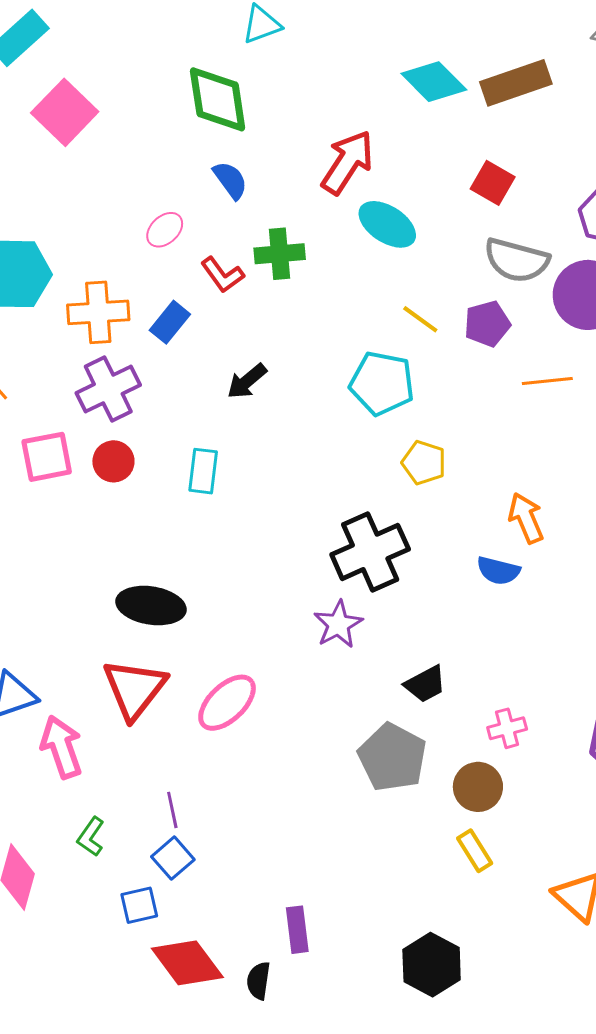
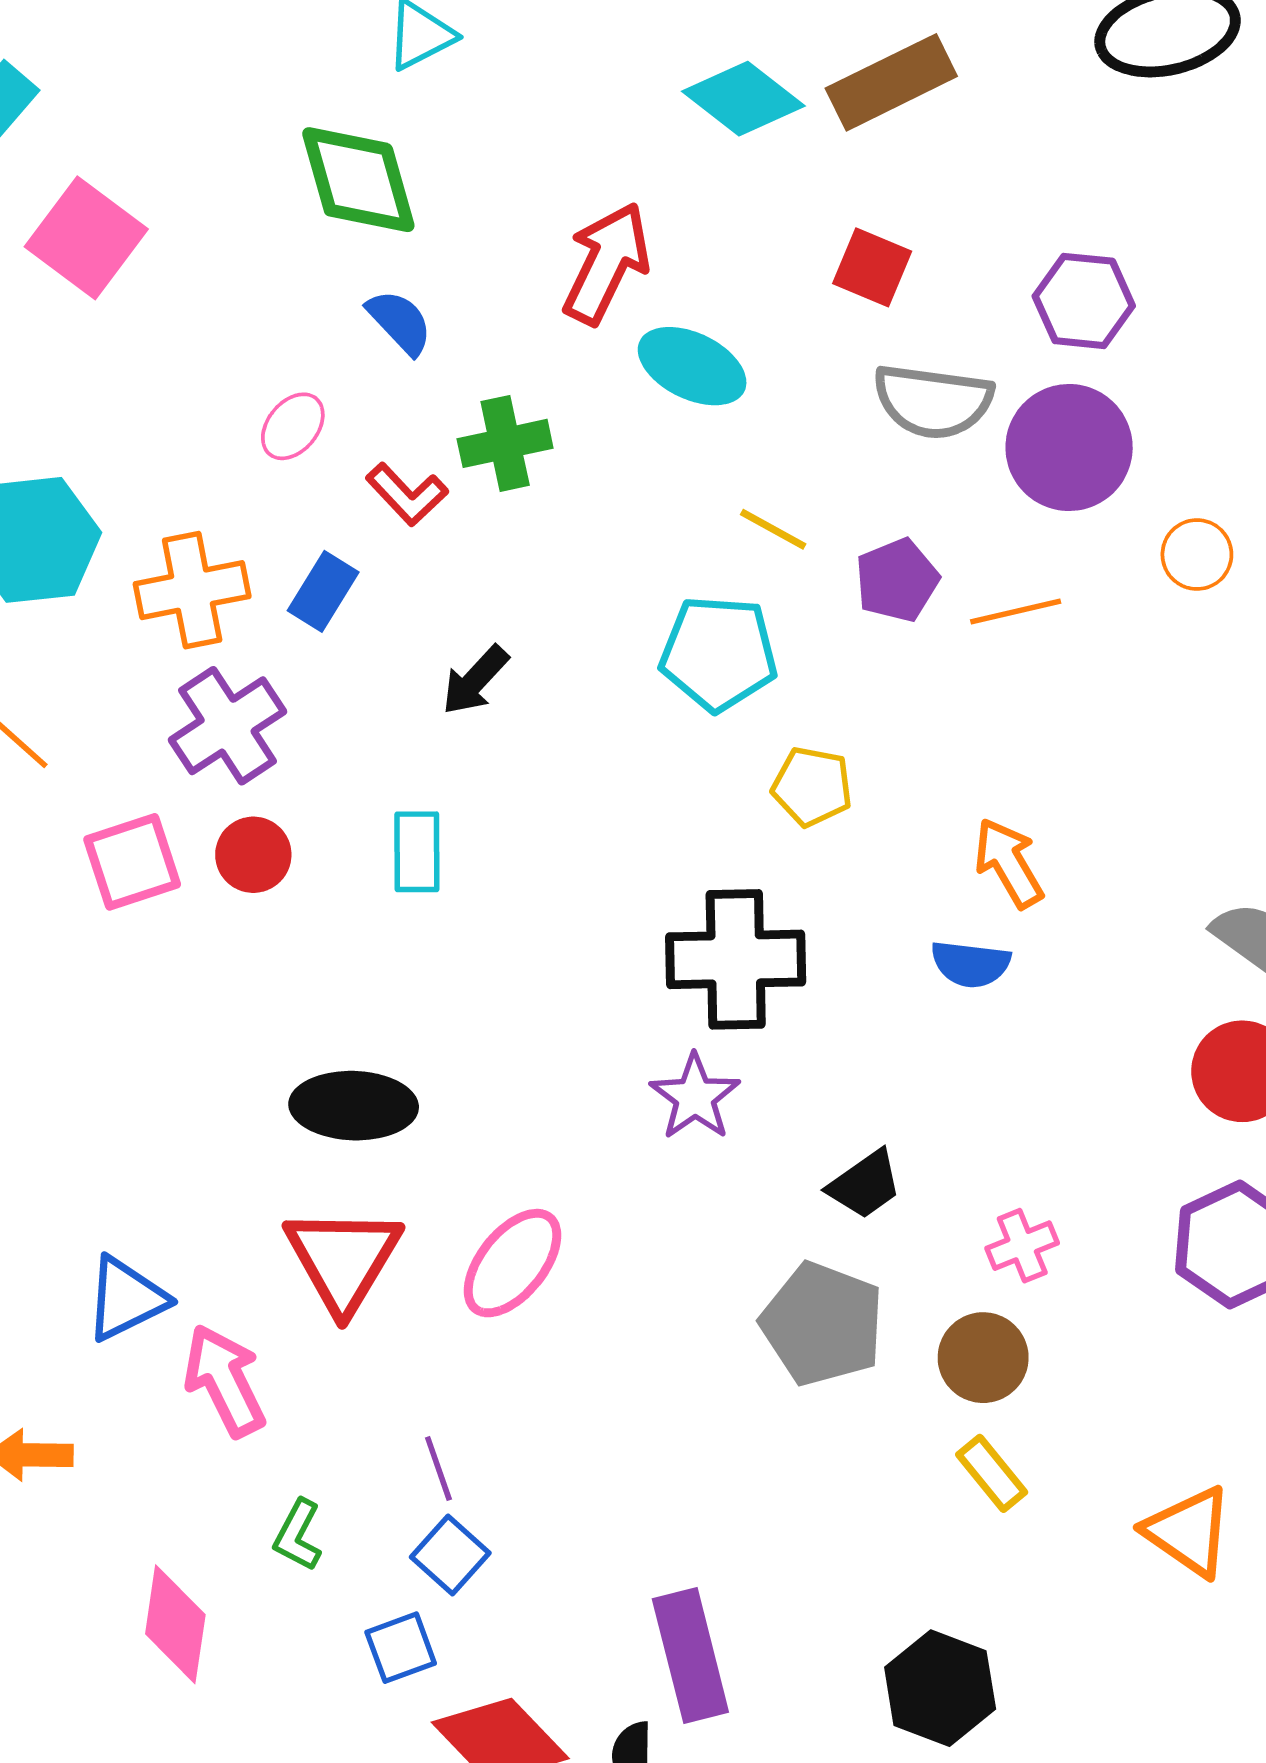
purple pentagon: (487, 324) -> (897, 580), moved
black cross: (370, 552) -> (736, 959), turned 30
purple rectangle: (297, 930) -> (690, 1656), size x1.5

